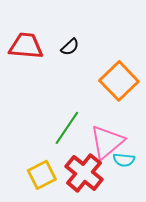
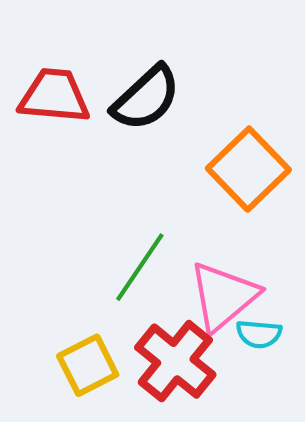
black semicircle: (70, 47) -> (146, 98), size x1.8

